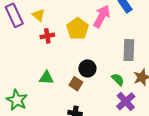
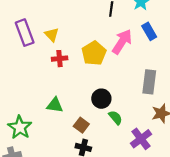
green semicircle: (118, 79) -> (115, 118), moved
brown square: (76, 84) -> (81, 125), moved

